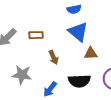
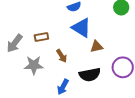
gray star: (22, 75) -> (34, 65), moved

